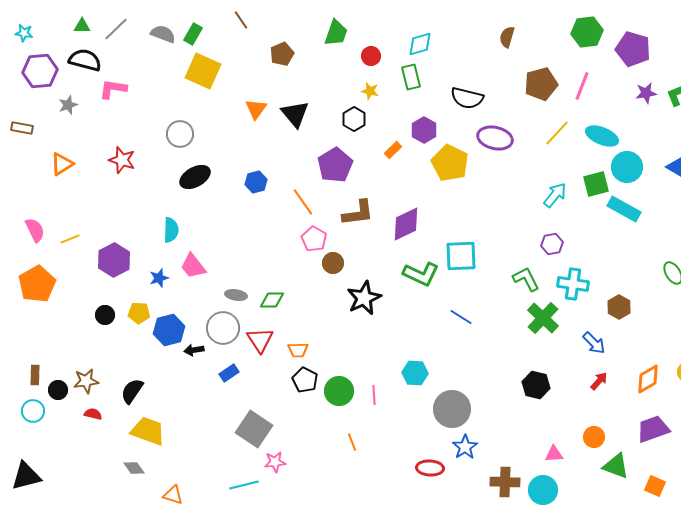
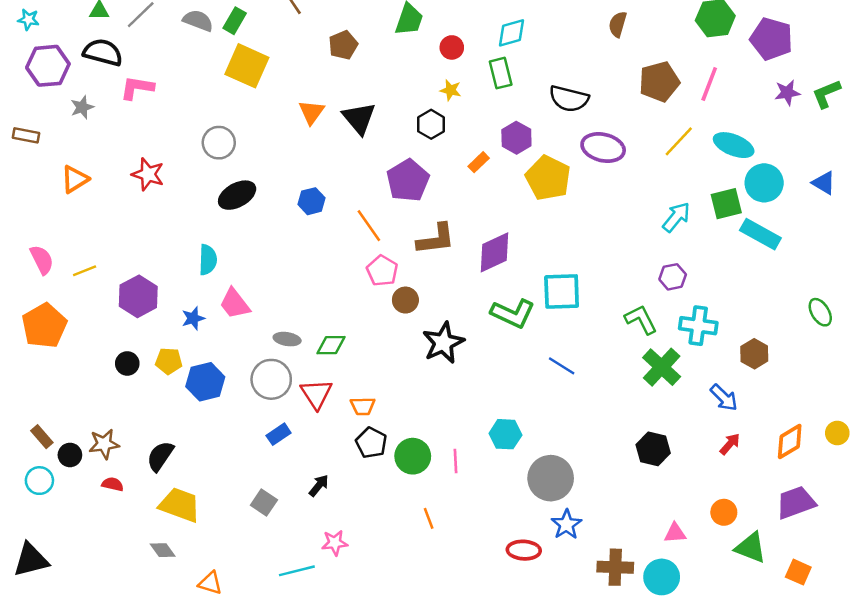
black arrow: (194, 350) -> (319, 485), moved, turned 138
brown rectangle: (35, 375) -> (42, 437), turned -42
gray square: (254, 429) -> (264, 503), moved, size x0.6

